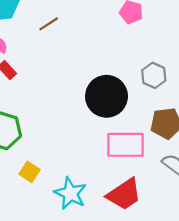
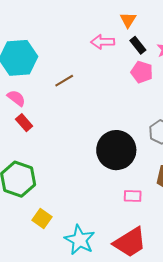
pink rectangle: (125, 145) -> (133, 196), size x0.5

